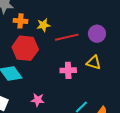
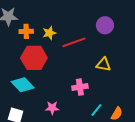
purple circle: (97, 34) -> (105, 25), moved
pink cross: (68, 70) -> (80, 87), moved

